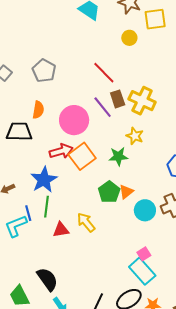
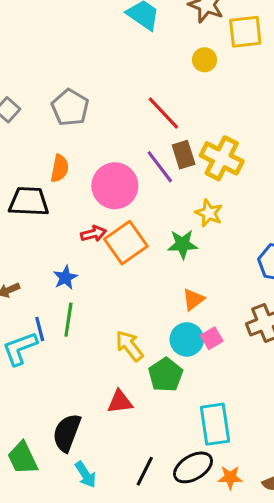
red arrow: (61, 151) -> (93, 234), size x0.7
blue star: (44, 180) -> (65, 278), size x0.6
green pentagon: (109, 192) -> (166, 375), moved
cyan circle: (145, 210) -> (187, 339), moved
red triangle: (61, 230) -> (120, 402), moved
pink square: (144, 254) -> (212, 338), moved
cyan rectangle: (142, 271) -> (215, 424), turned 32
black semicircle: (47, 279) -> (67, 433), turned -125

